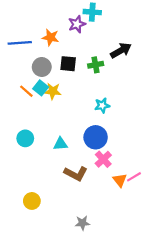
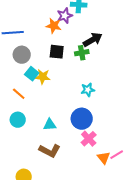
orange star: (51, 37) -> (54, 26), moved
black arrow: (121, 51) -> (93, 40), moved
gray circle: (42, 67) -> (22, 55), moved
orange line: (26, 91) -> (19, 94), moved
brown L-shape: (76, 174) -> (50, 151), moved

